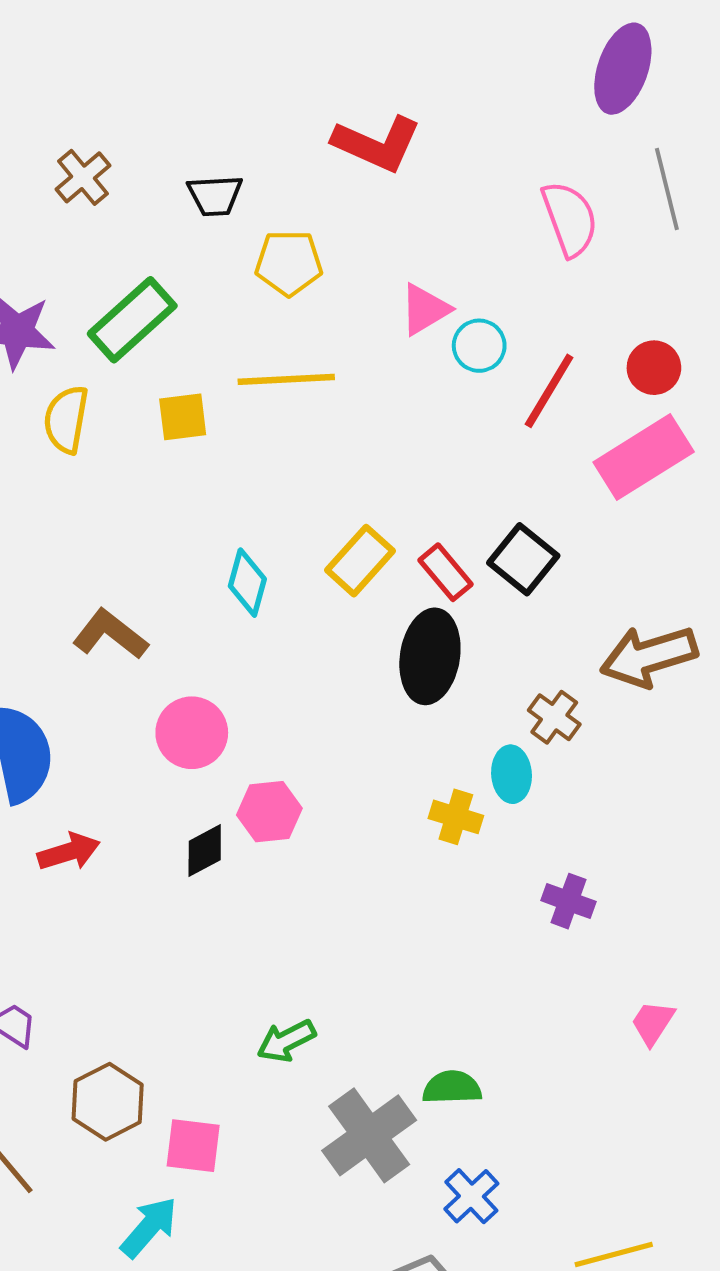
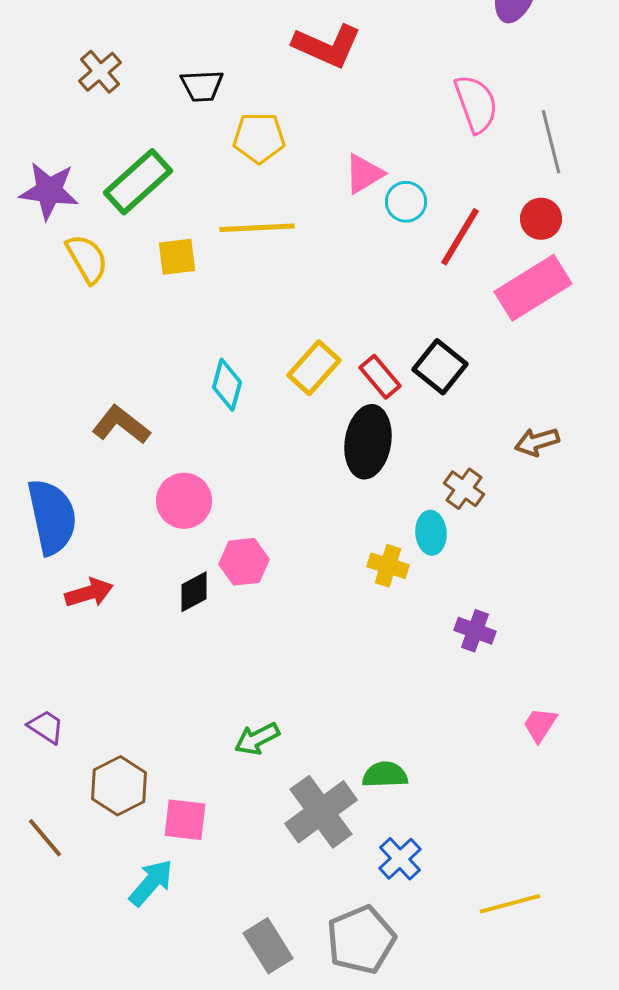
gray line: (667, 189) -> (551, 142), moved
yellow semicircle: (66, 419) -> (87, 259), turned 140
brown arrow: (649, 656) -> (537, 442), size x0.6

